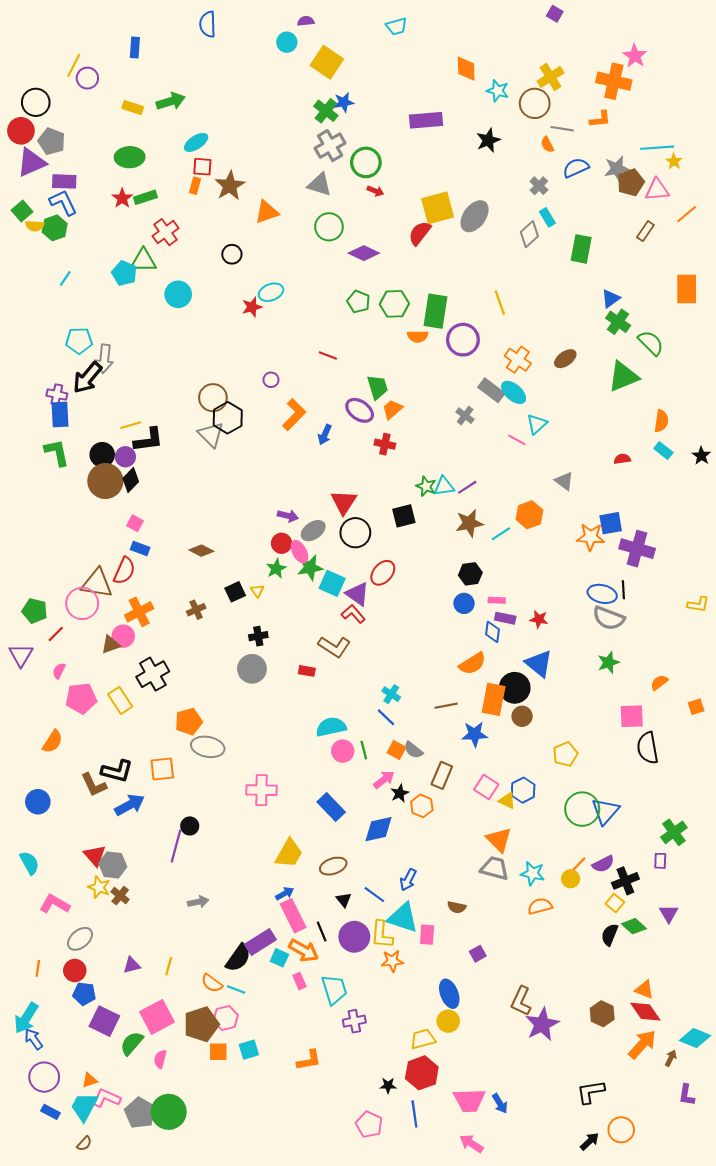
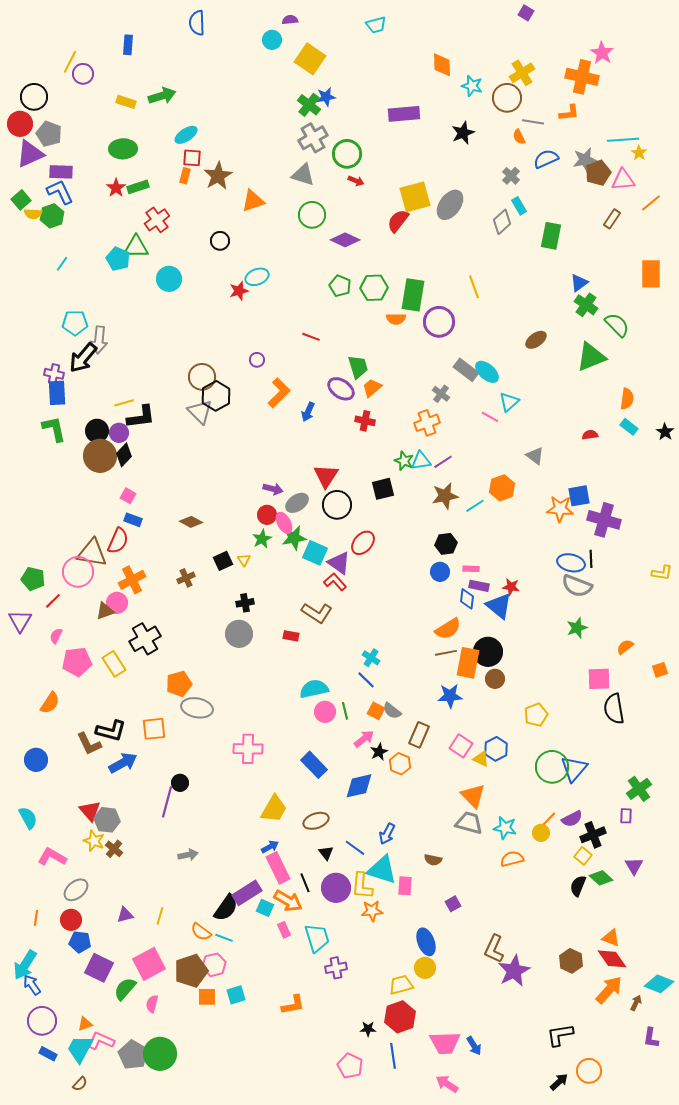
orange cross: (518, 360) -> (427, 423), moved, turned 35
blue triangle: (539, 664) -> (499, 606), moved
brown line: (446, 706) -> (446, 653), moved

